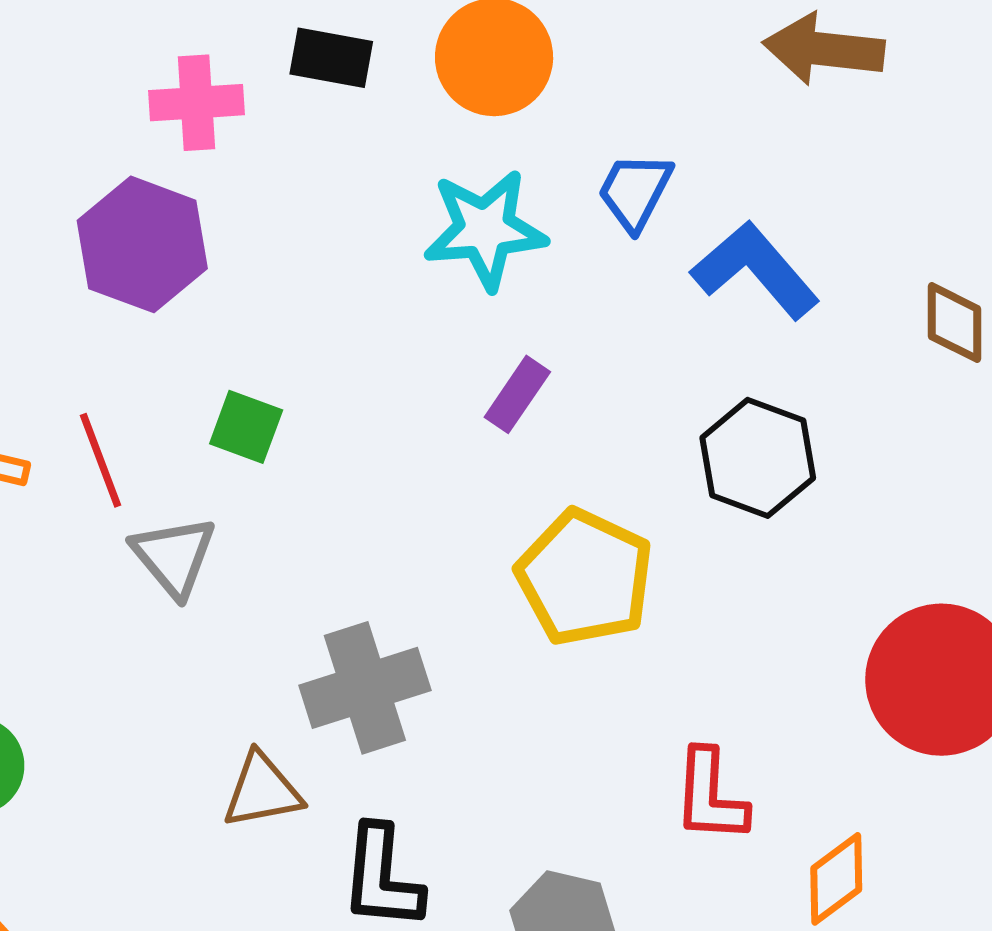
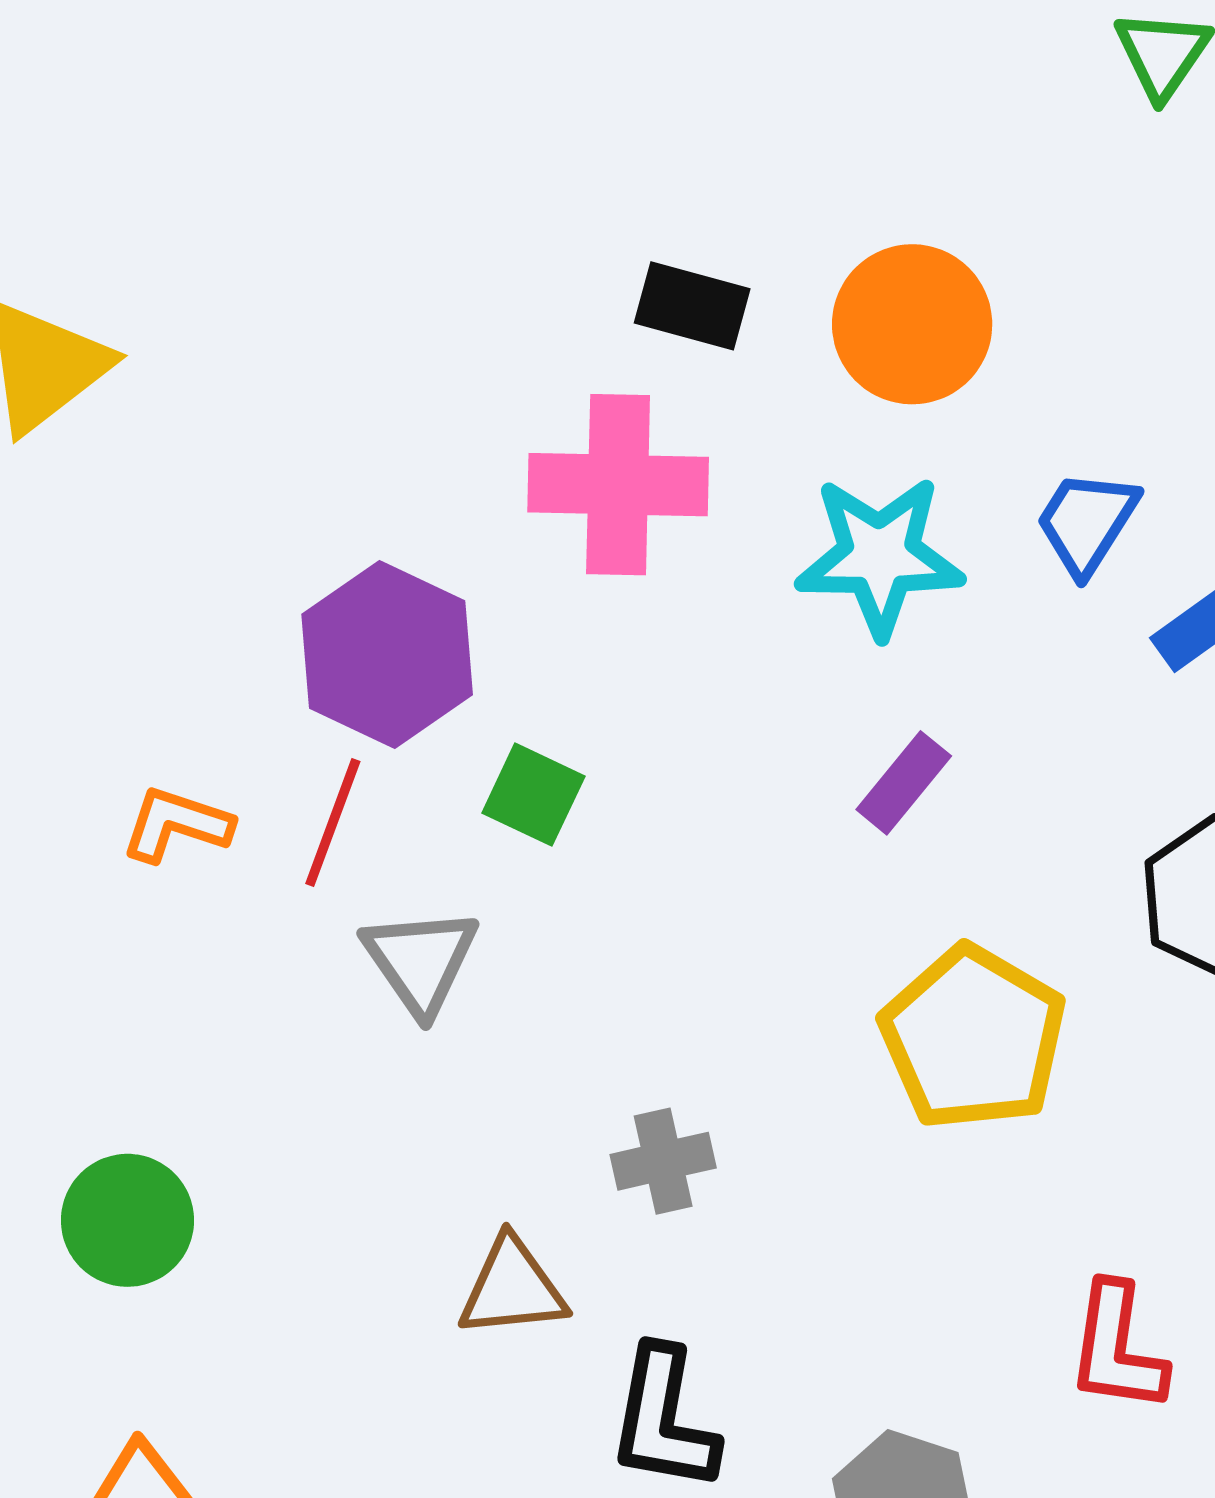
pink cross: (196, 103) -> (618, 485), moved, size x1.4
purple hexagon: (142, 244) -> (387, 654), moved
red line: (100, 460) -> (333, 822), turned 36
gray cross: (365, 688) -> (663, 1161), size x0.6

